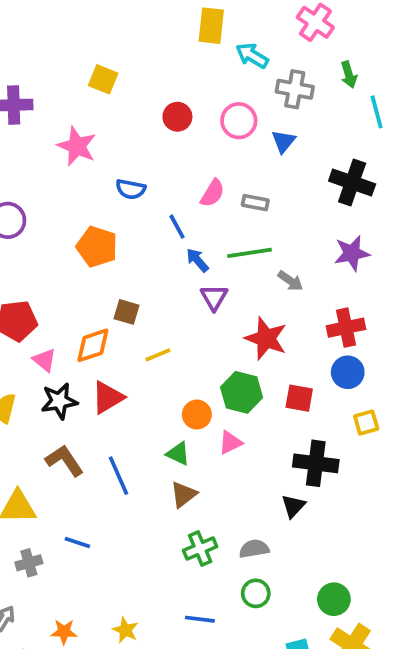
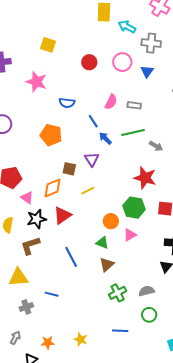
purple triangle: (214, 297) -> (92, 159), moved
brown L-shape: (65, 461) -> (30, 246), moved, turned -70

